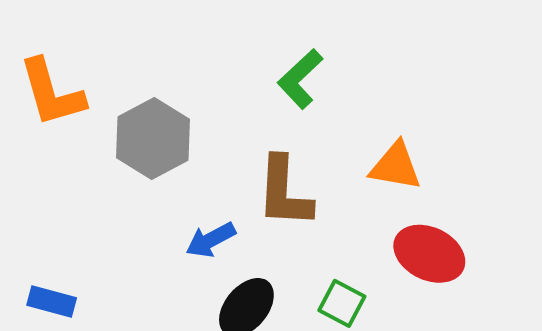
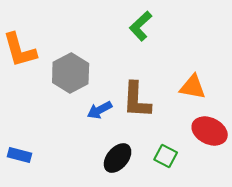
green L-shape: (300, 79) -> (141, 26), moved
blue arrow: (211, 240) -> (100, 110), moved

